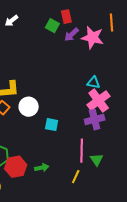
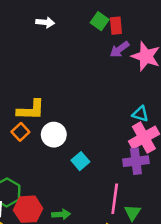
white arrow: (11, 21) -> (45, 22), turned -144
green square: (52, 26) -> (100, 21), moved
cyan square: (52, 125) -> (80, 161), turned 32

